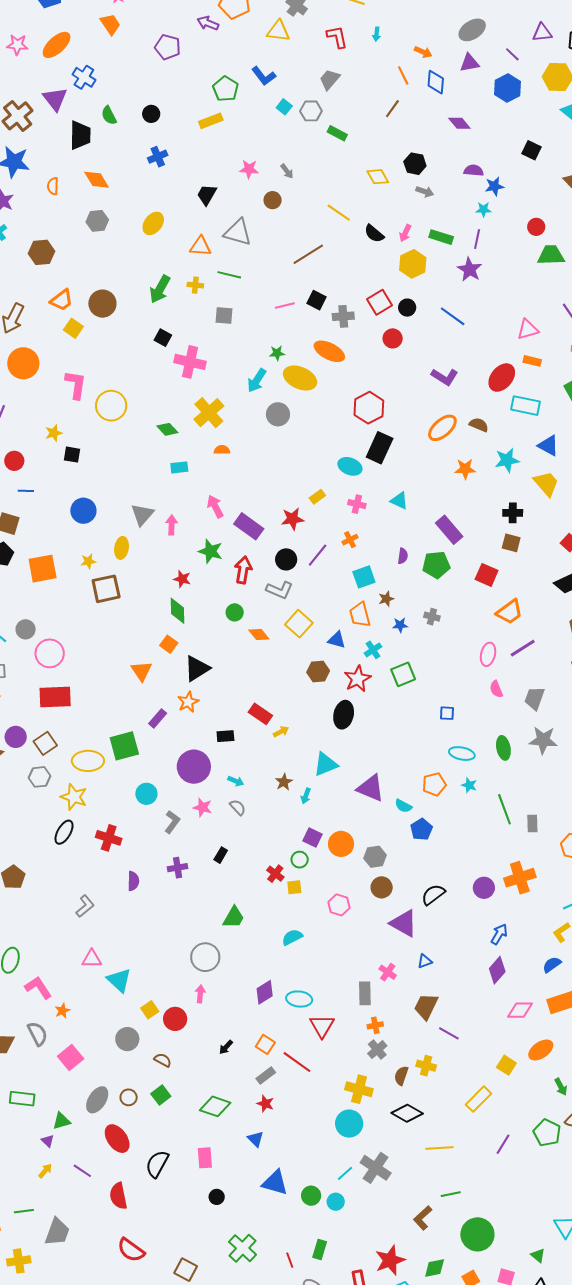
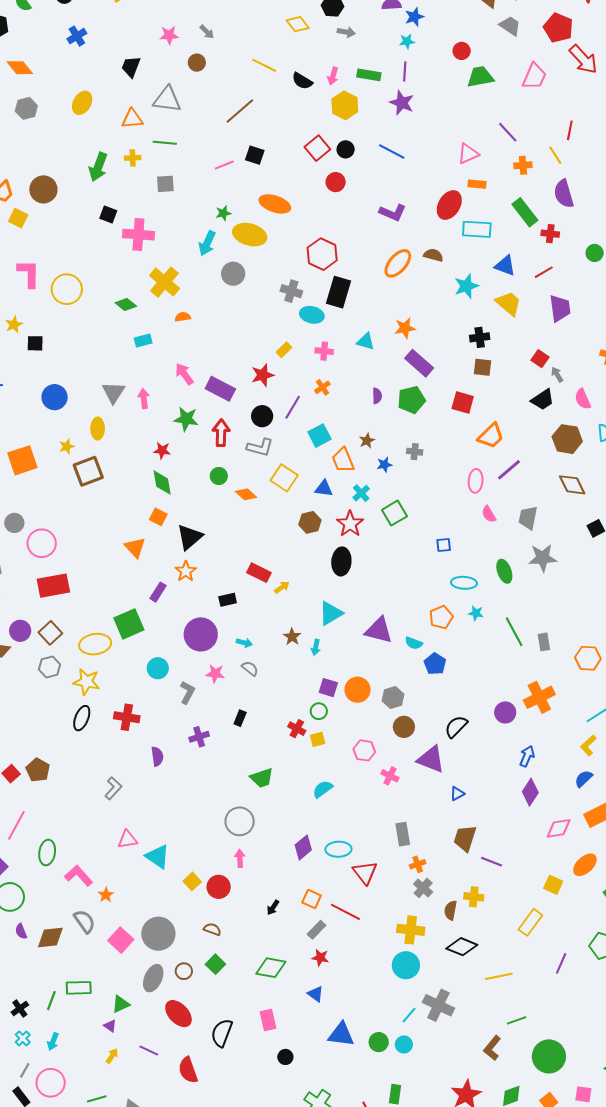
gray cross: (343, 316) -> (291, 291), moved, turned 30
orange star: (465, 469) -> (405, 328), moved
cyan square: (364, 577) -> (319, 436), moved
green trapezoid: (234, 917) -> (262, 778), turned 50
pink cross: (388, 972) -> (390, 776), moved
gray circle: (127, 1039) -> (158, 934), moved, size x1.4

